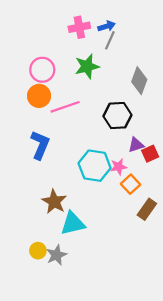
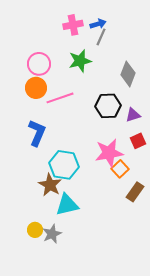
purple triangle: (136, 145) -> (133, 115), moved
cyan hexagon: (95, 166) -> (64, 165), moved
pink star: (119, 167) -> (109, 153), size x1.8

